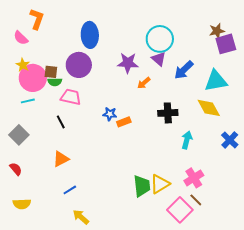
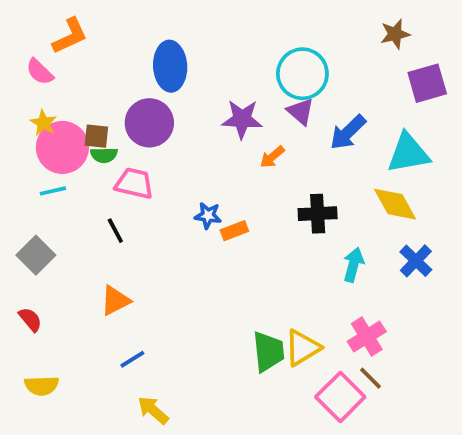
orange L-shape: (37, 19) -> (70, 36), turned 45
brown star: (217, 31) -> (395, 34), moved
blue cross: (230, 140) -> (416, 261), moved

